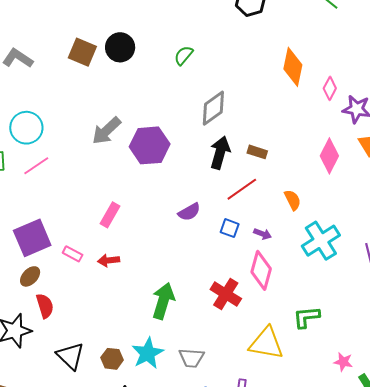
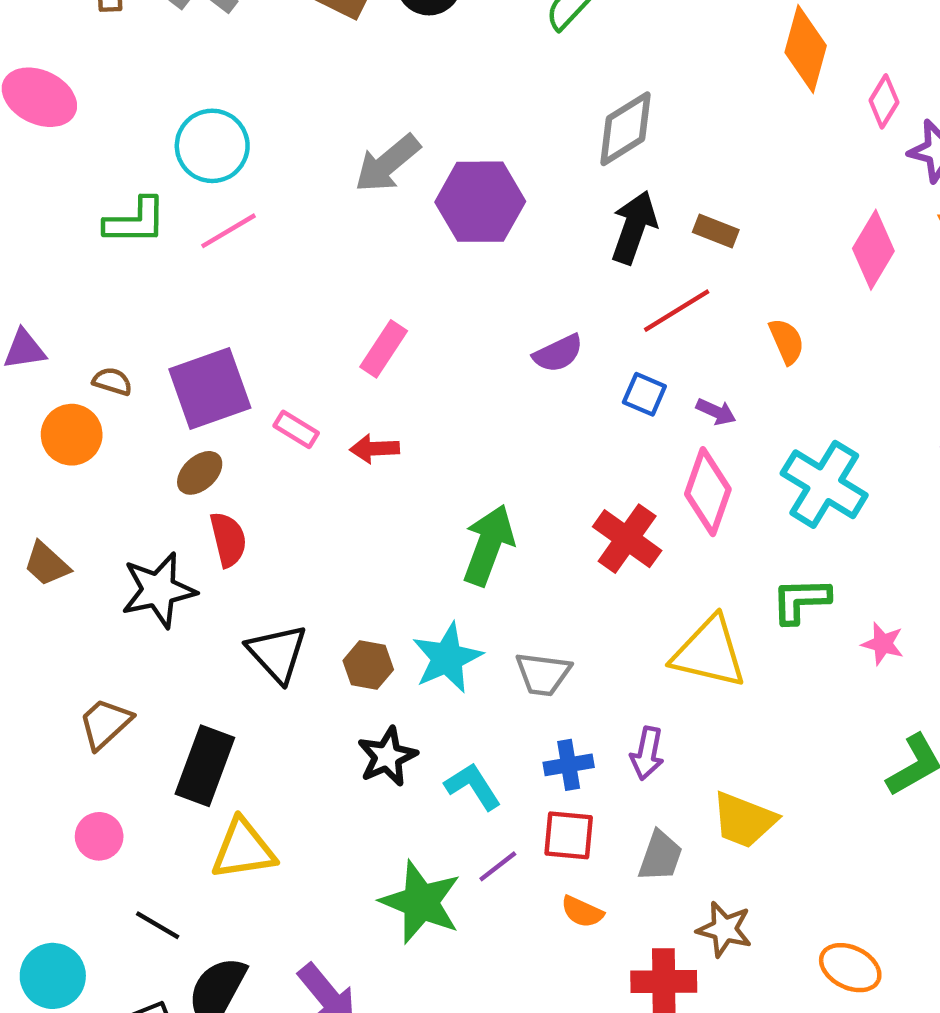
cyan cross: (321, 241) -> (824, 484), moved, turned -30
pink star: (343, 362) -> (883, 644), moved

